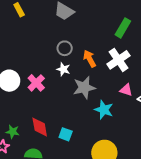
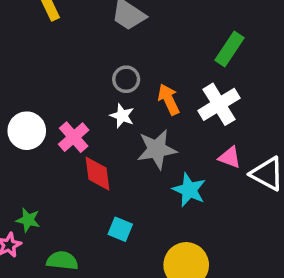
red diamond: (40, 127) -> (97, 174), moved

